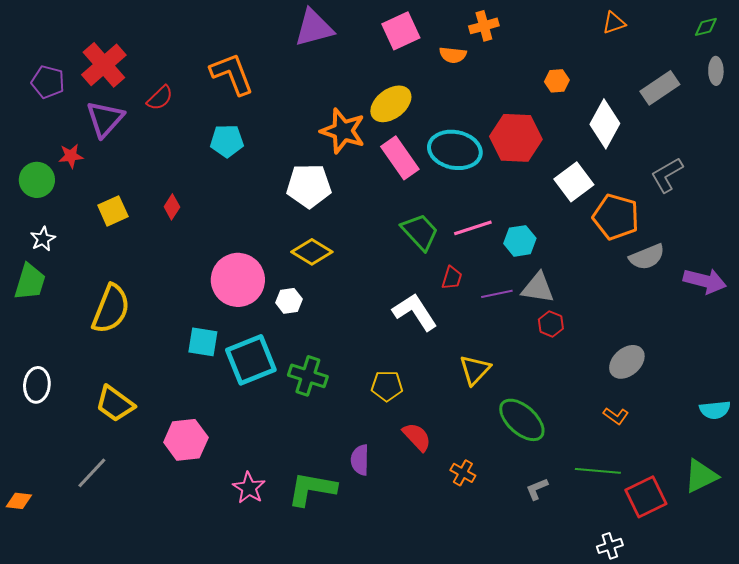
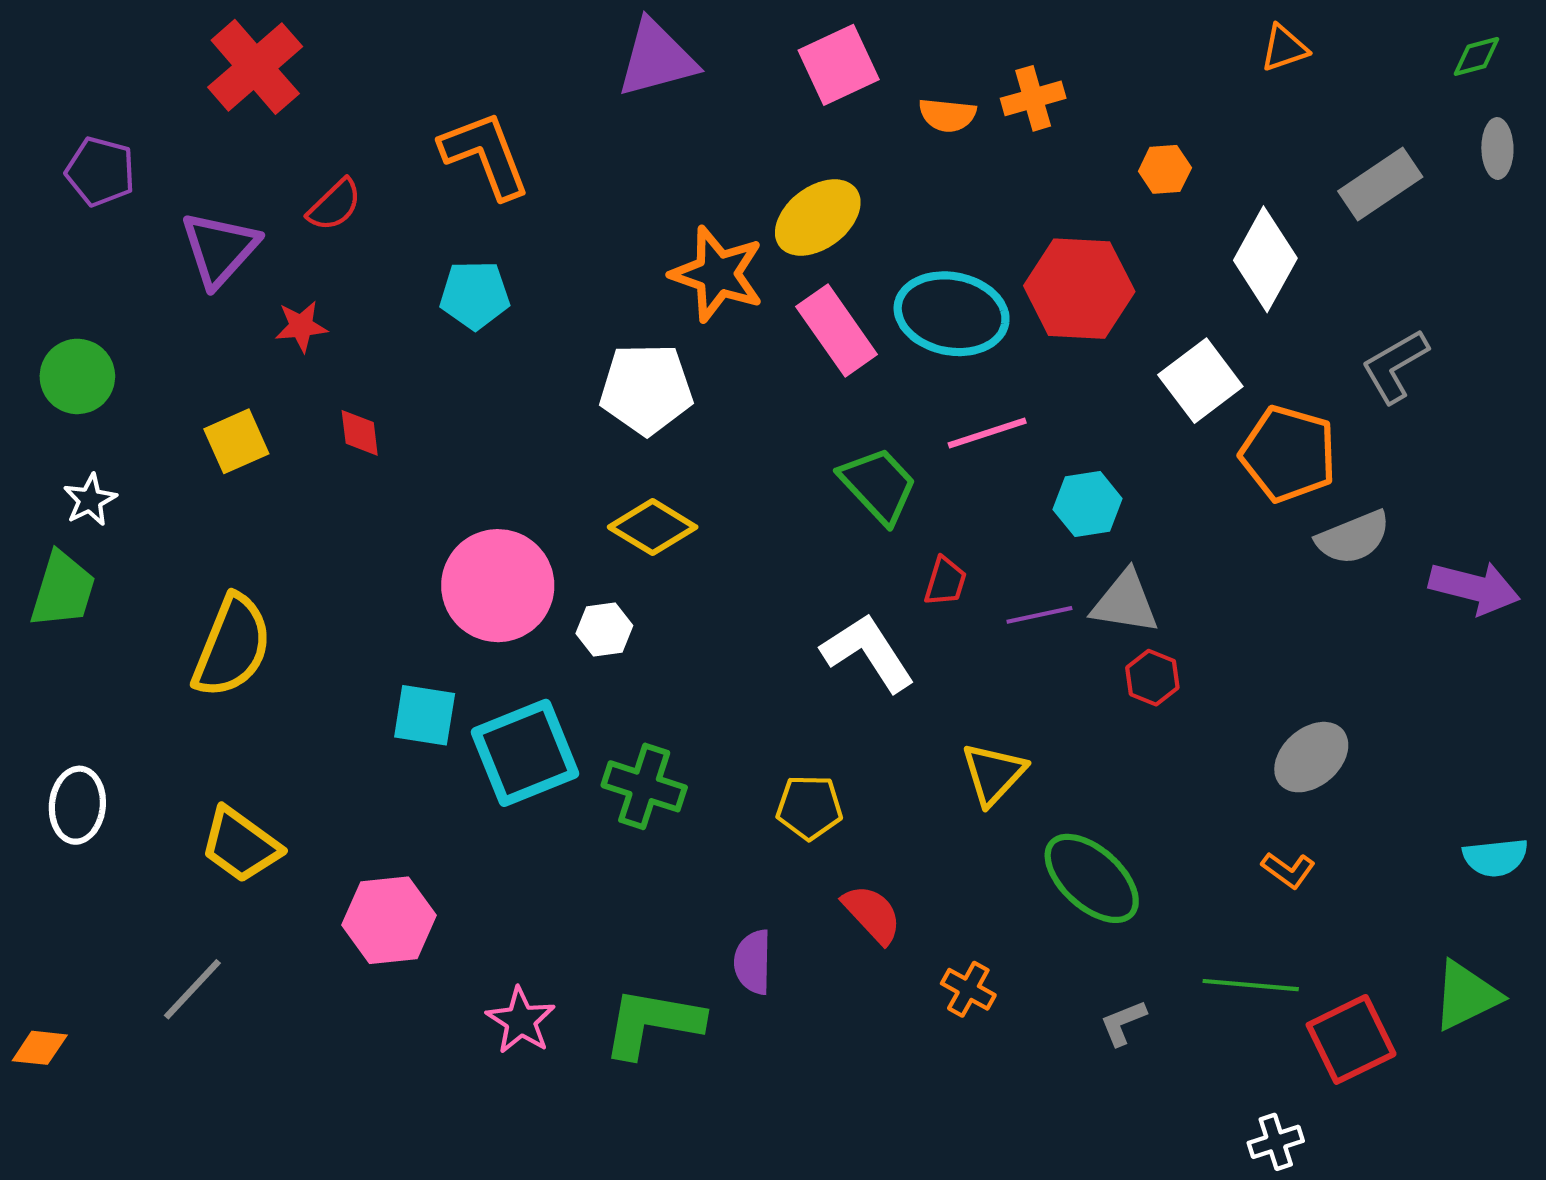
orange cross: (484, 26) -> (1033, 98), moved
red cross: (104, 65) -> (255, 67), moved
red star: (71, 156) -> (301, 326), moved
red diamond: (172, 207) -> (360, 433), turned -40
pink line: (473, 228) -> (987, 433), moved

